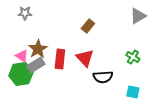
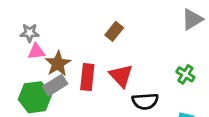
gray star: (25, 13) -> (30, 33), moved
brown rectangle: (88, 26) -> (114, 31), moved
pink triangle: (22, 56) -> (36, 52), moved, turned -40

